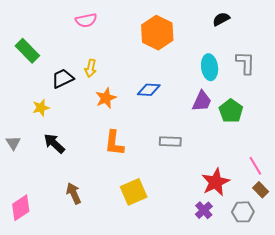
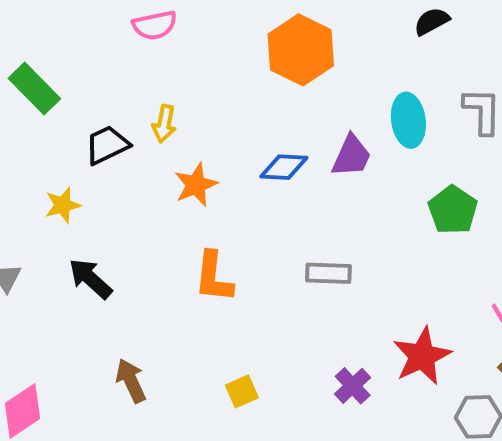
purple trapezoid: (202, 101) -> (351, 156), moved
yellow square: (134, 192) -> (242, 391), moved, size x0.6
purple cross: (204, 210) -> (353, 386), moved

